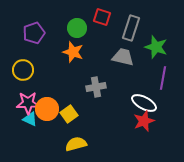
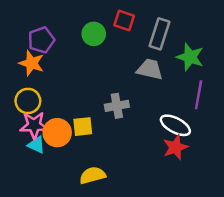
orange star: (73, 52) -> (32, 63), moved
yellow circle: (23, 70) -> (28, 101), moved
yellow square: (69, 114) -> (83, 127), moved, turned 30

